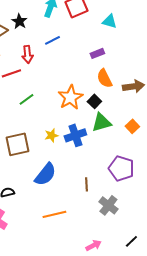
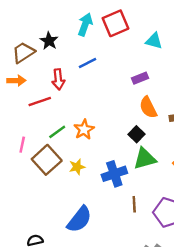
orange star: (70, 97) -> (84, 130), moved, size x0.7
yellow star: (51, 135) -> (77, 167), moved
brown square: (17, 144) -> (47, 160), moved, turned -30
brown line: (86, 184) -> (134, 204), moved

